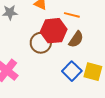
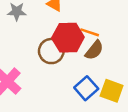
orange line: (72, 15) -> (90, 32), moved

